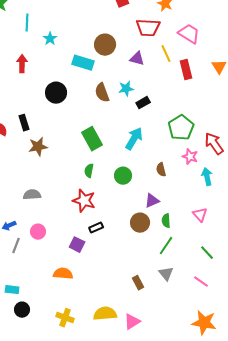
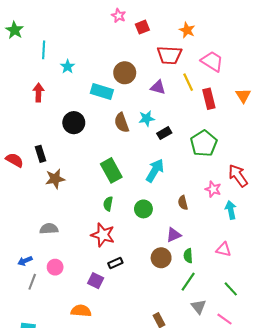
green pentagon: (181, 128) -> (204, 143), moved
pink triangle: (200, 215) -> (223, 249), turned -35
gray triangle: (166, 274) -> (199, 307), moved

